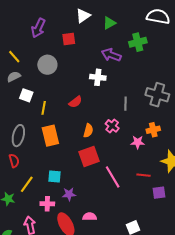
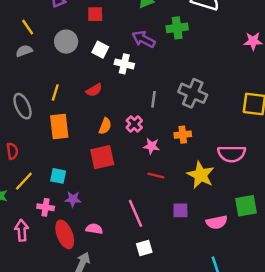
white square: (26, 95) -> (100, 50), moved
gray ellipse: (18, 136) -> (23, 106), moved, turned -45
pink star: (138, 142) -> (151, 146), moved
red line: (144, 175) -> (156, 176), moved
pink line: (113, 177) -> (135, 213), moved

